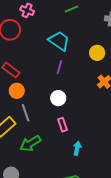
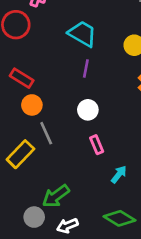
green arrow: (30, 143) -> (56, 196), moved
cyan arrow: (77, 148) -> (119, 174), turned 32

